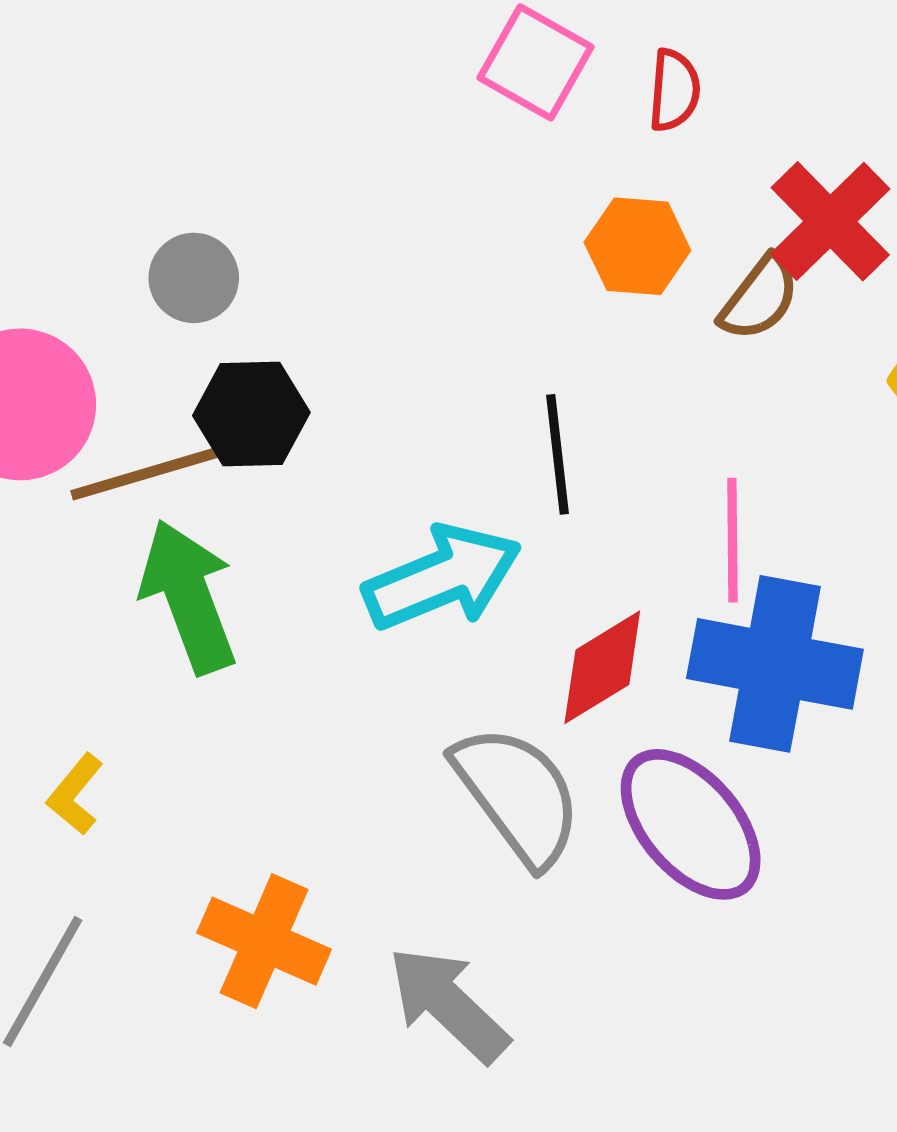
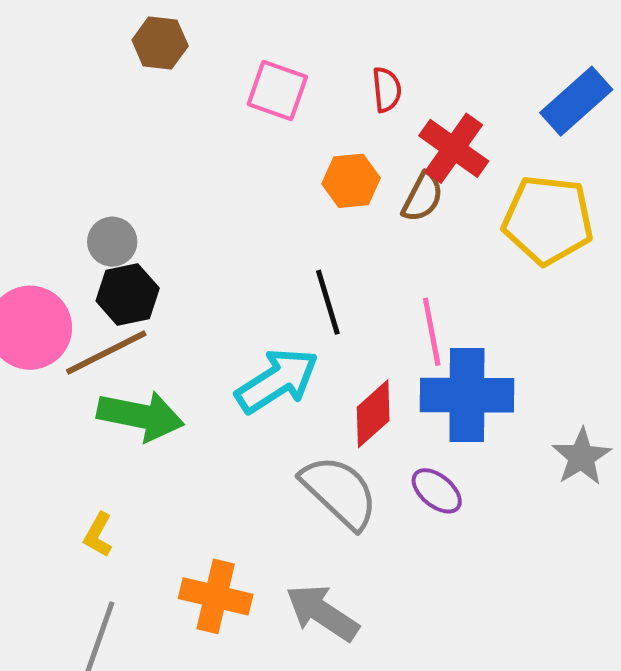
red semicircle: (674, 90) -> (387, 90), moved
black hexagon: (251, 414) -> (128, 295), moved
green arrow: (188, 597) -> (141, 416), turned 132
purple ellipse: (691, 824) -> (437, 491), size x0.6

